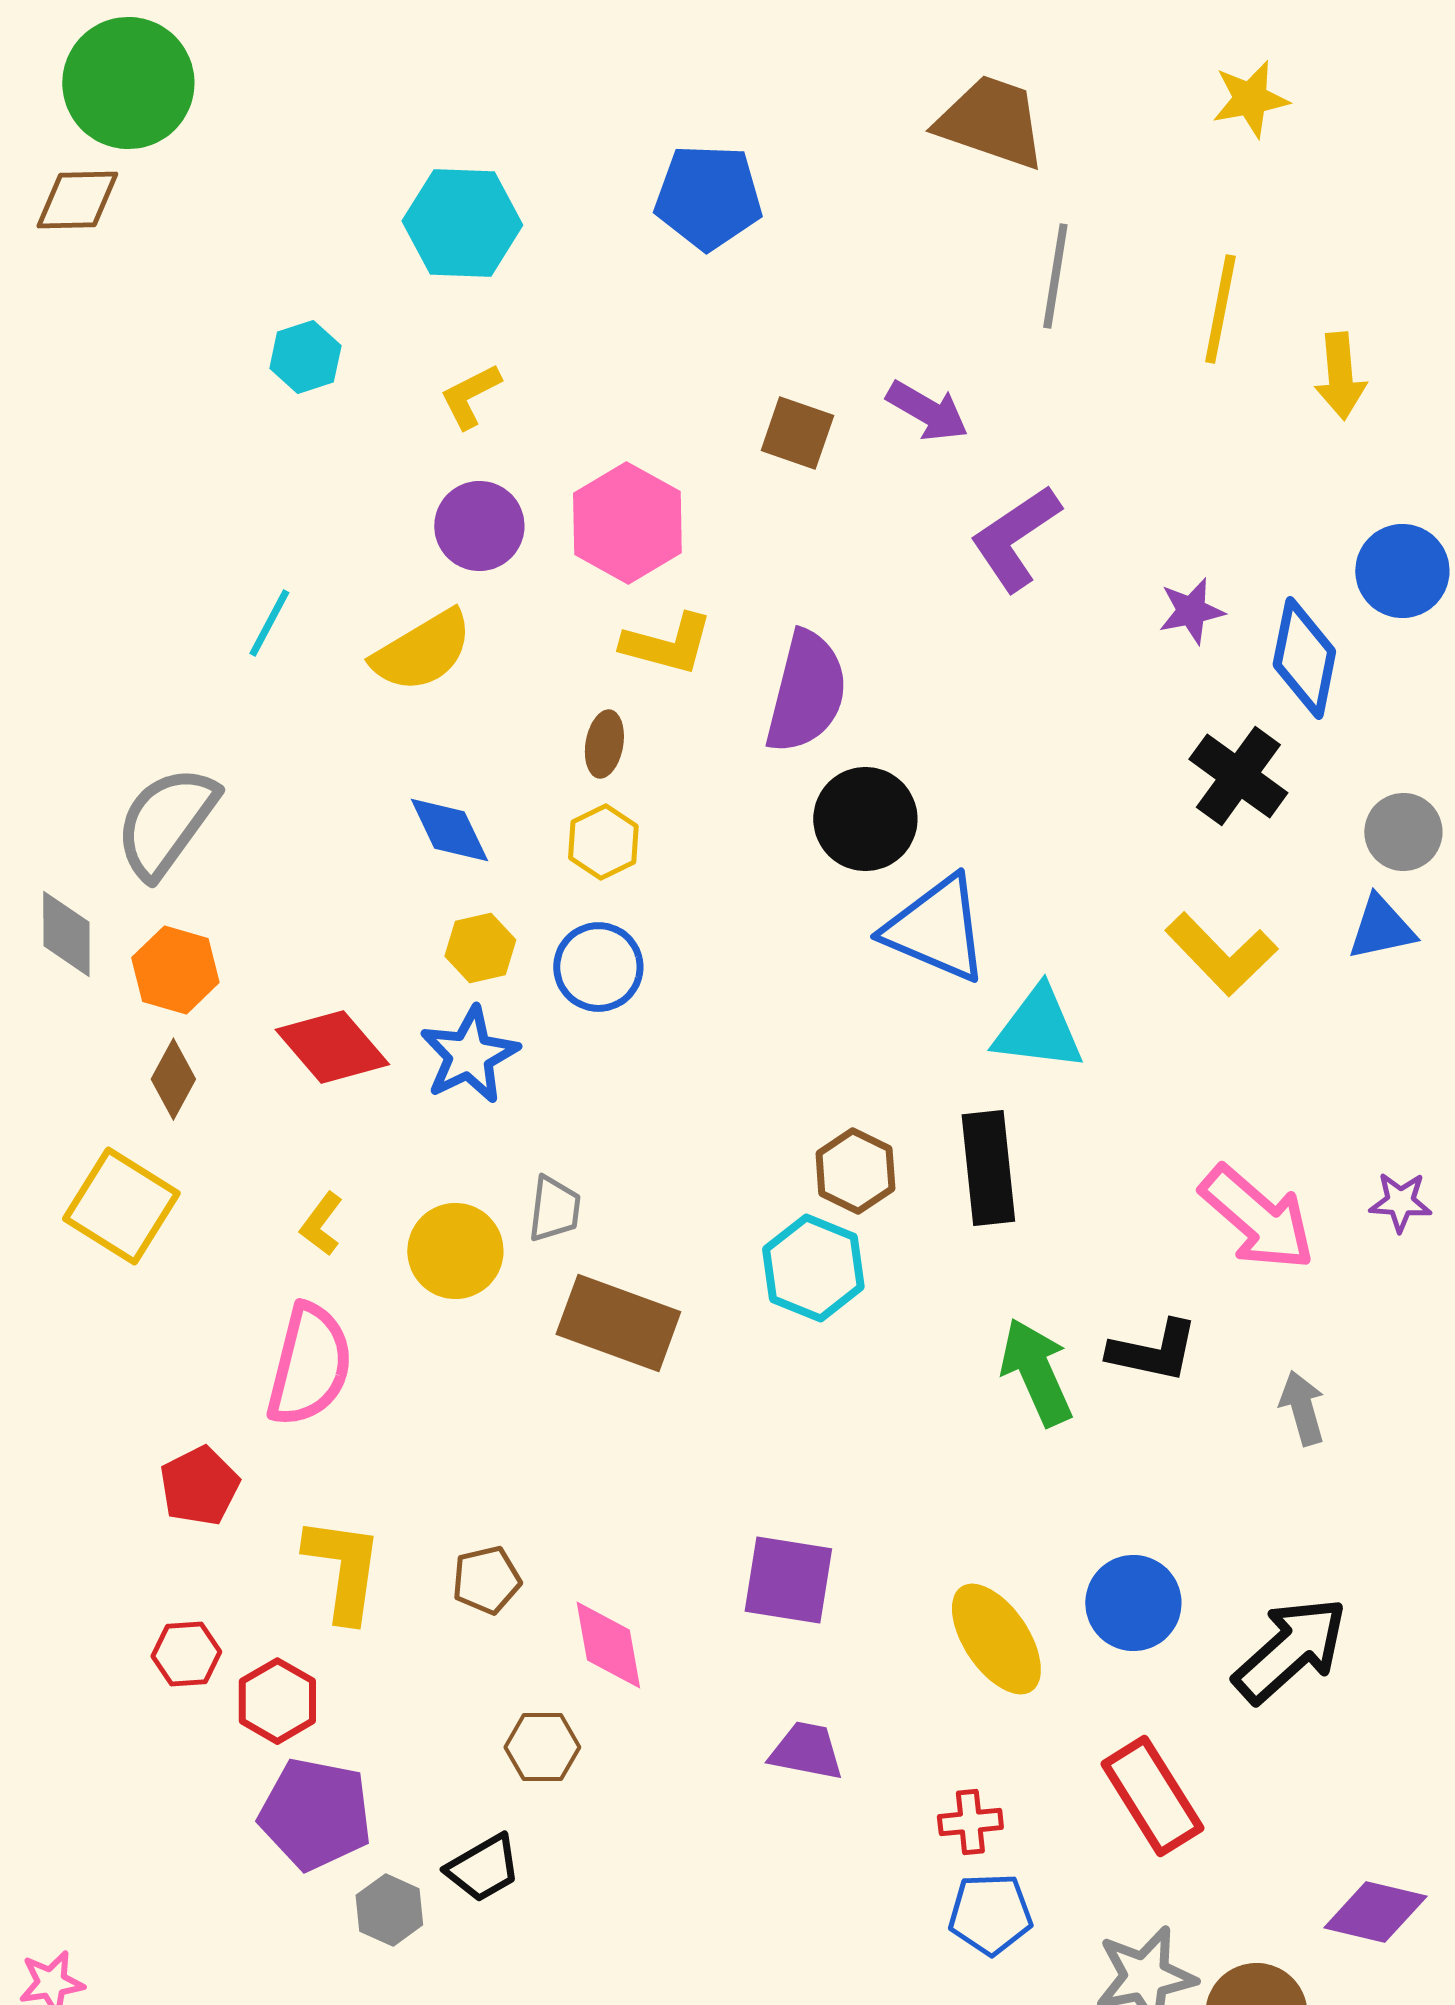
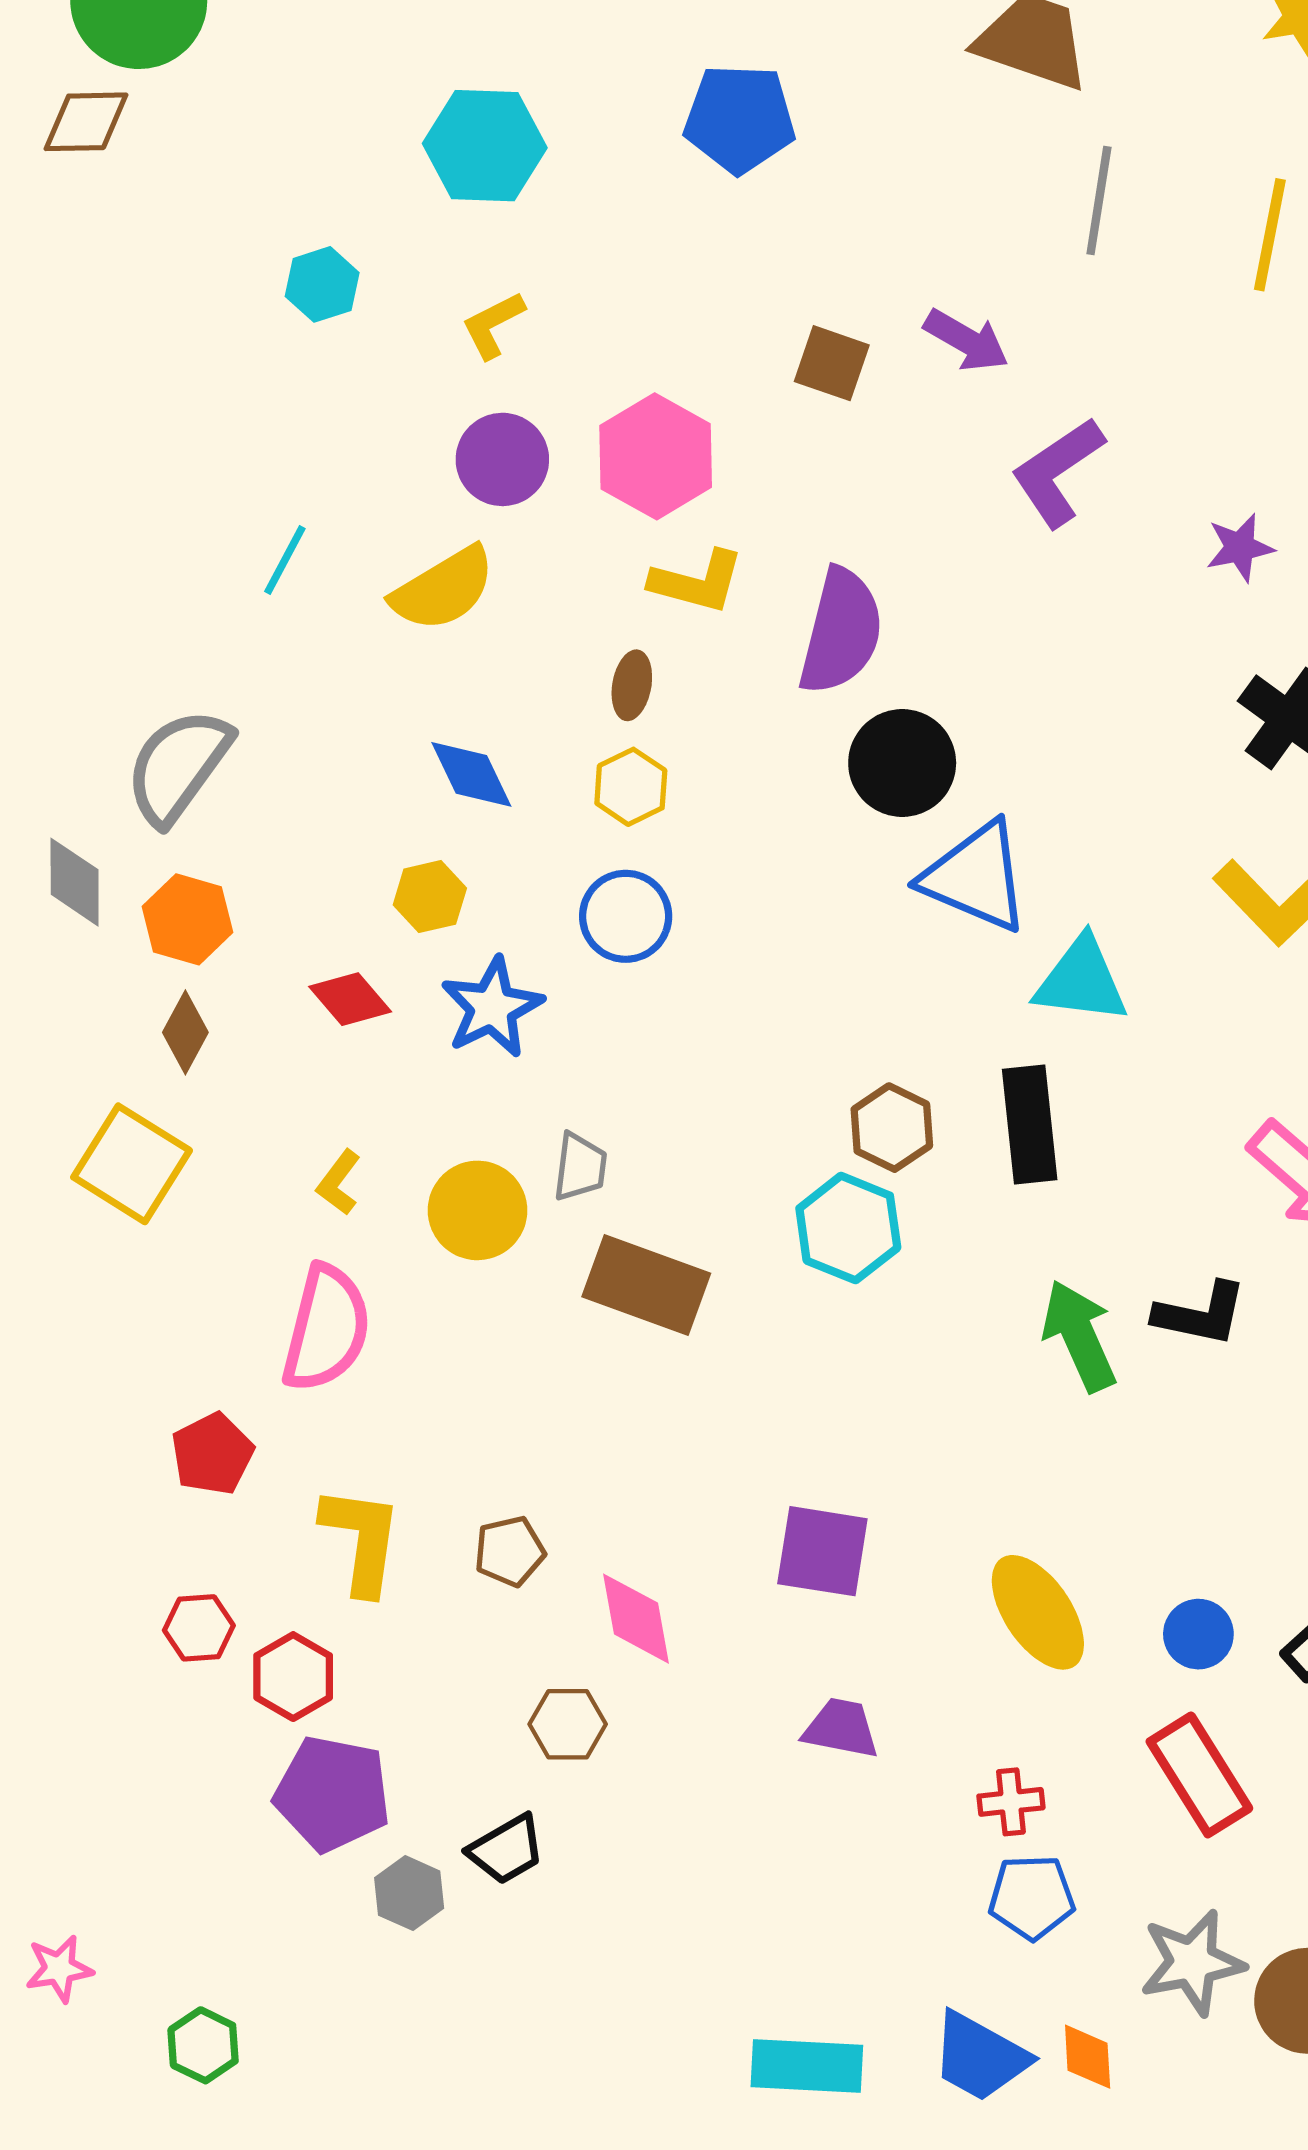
yellow hexagon: (480, 948) -> (430, 897), moved
red diamond: (332, 1047) -> (350, 999), size x0.7
blue circle: (1133, 1603) -> (1198, 1634), moved, size x0.7

